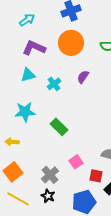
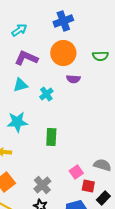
purple semicircle: (83, 77) -> (73, 79), moved, turned -120
green rectangle: (59, 127) -> (51, 137), turned 48
pink square: (76, 162) -> (76, 172), moved

